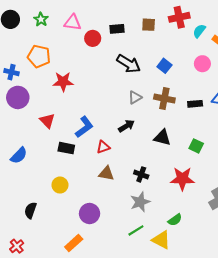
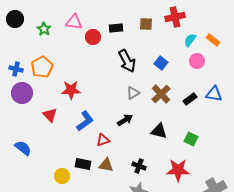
green star: (41, 19) -> (44, 29), moved
cyan semicircle: (199, 31) -> (190, 40), moved
orange pentagon: (39, 56) -> (42, 67), moved, turned 30
black arrow: (129, 64) -> (127, 61), turned 30
red star: (63, 82) -> (71, 90), moved
brown cross: (164, 99) -> (161, 94), turned 36
black rectangle: (195, 104) -> (190, 99), turned -32
black rectangle: (66, 148) -> (83, 164), moved
blue semicircle: (19, 155) -> (23, 148), turned -96

